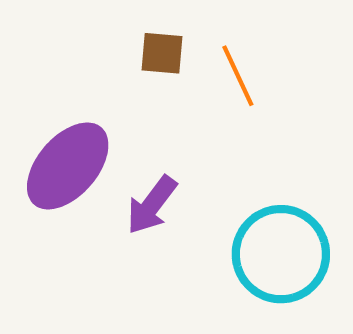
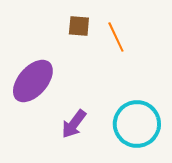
purple arrow: (152, 205) -> (74, 124), moved

